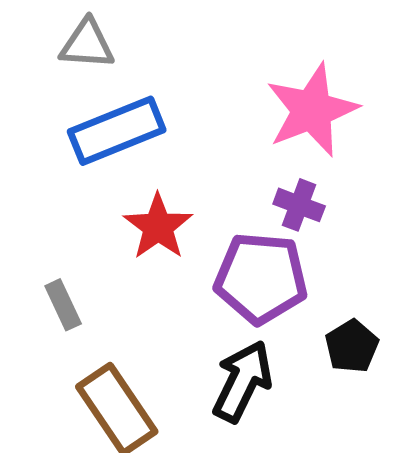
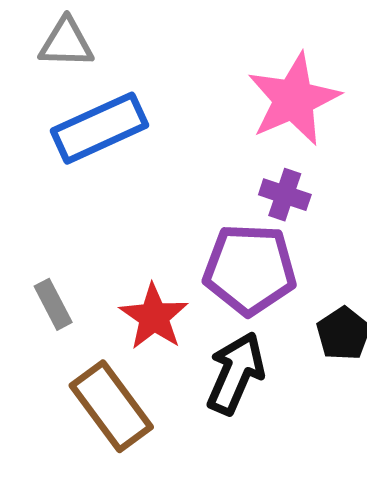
red star: (158, 227) -> (154, 317), moved

